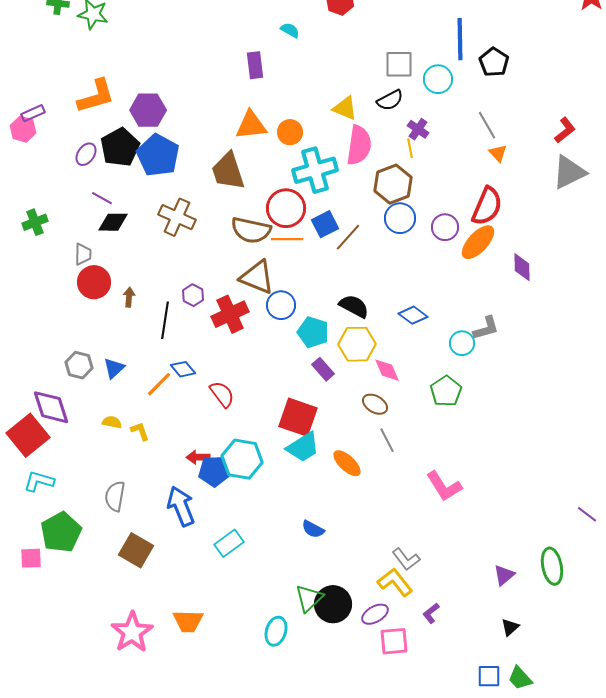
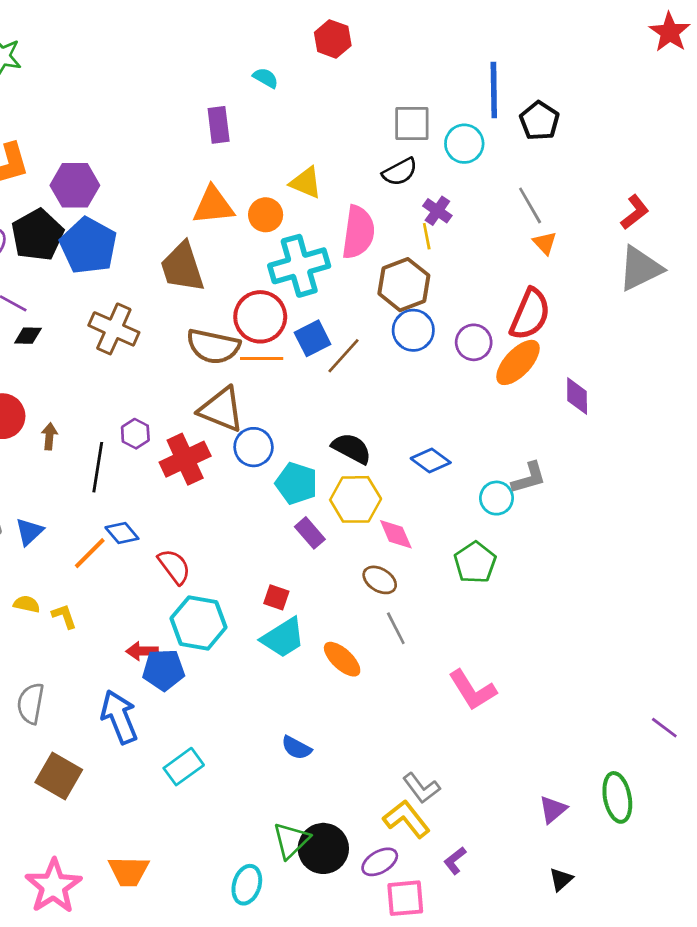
yellow triangle: (345, 108) -> (306, 183), moved
black diamond: (113, 222) -> (28, 336), size x0.7
red square: (298, 417) -> (276, 597), size x0.5
cyan hexagon: (242, 459) -> (198, 623), moved

